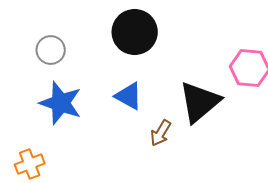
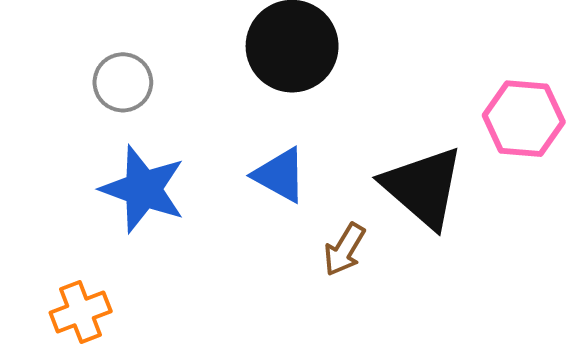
black triangle: (200, 102) -> (423, 187), turned -39

